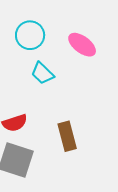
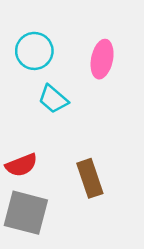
pink ellipse: (82, 45) -> (102, 59), turned 68

